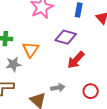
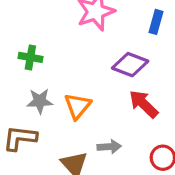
orange triangle: (31, 50) -> (78, 106), moved
red arrow: (76, 60) -> (144, 104), turned 84

